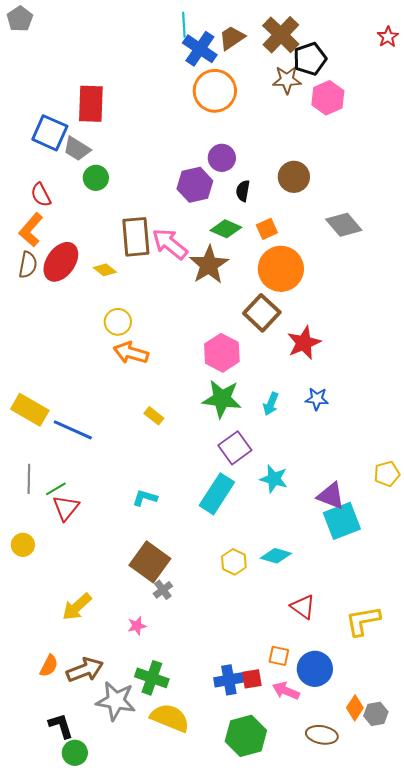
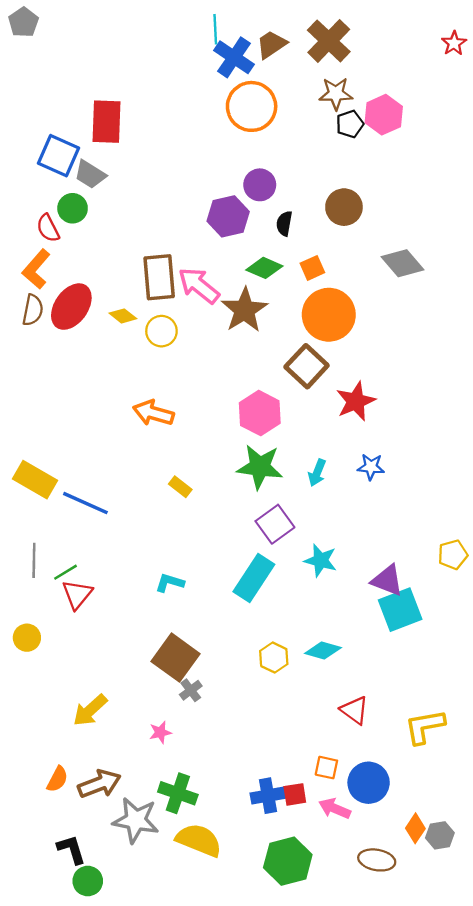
black pentagon: (310, 59) -> (350, 124), moved, size x0.7
green circle: (96, 178) -> (73, 208), moved
yellow circle: (118, 322) -> (161, 331), moved

